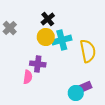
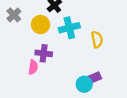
yellow circle: (46, 37) -> (41, 25), moved
yellow semicircle: (88, 51) -> (97, 39), size x0.7

